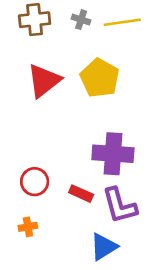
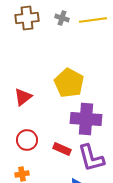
yellow pentagon: (100, 78) -> (69, 83), moved
red triangle: (44, 81) -> (23, 97), moved, size x0.7

